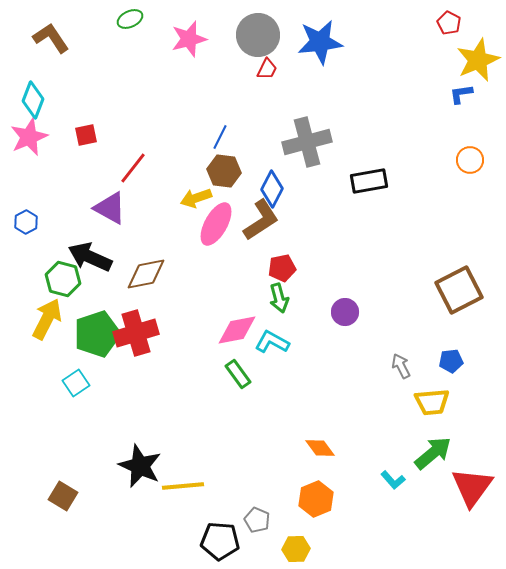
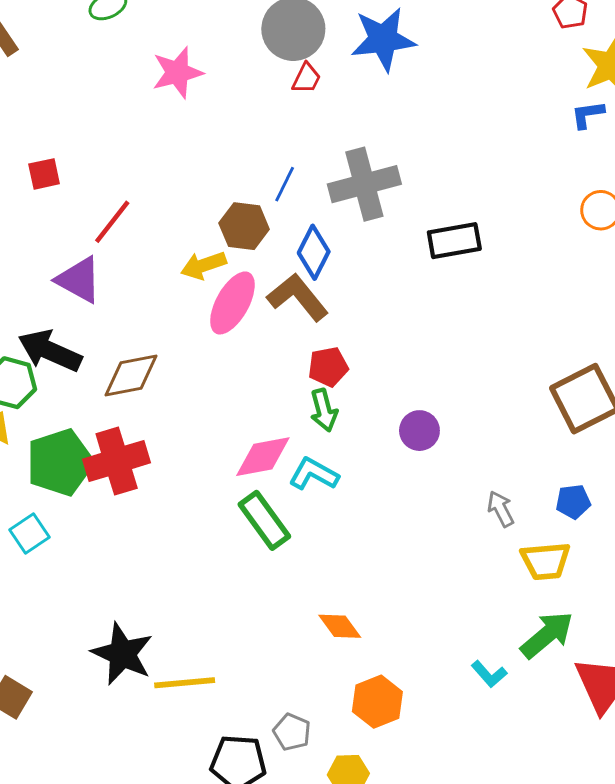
pink star: (189, 39) -> (177, 73), moved
blue line: (220, 137) -> (285, 184), moved
brown L-shape: (261, 220) -> (298, 297), turned -96
green rectangle: (238, 374) -> (264, 520), size x1.4
orange diamond: (320, 448) -> (340, 626), moved

